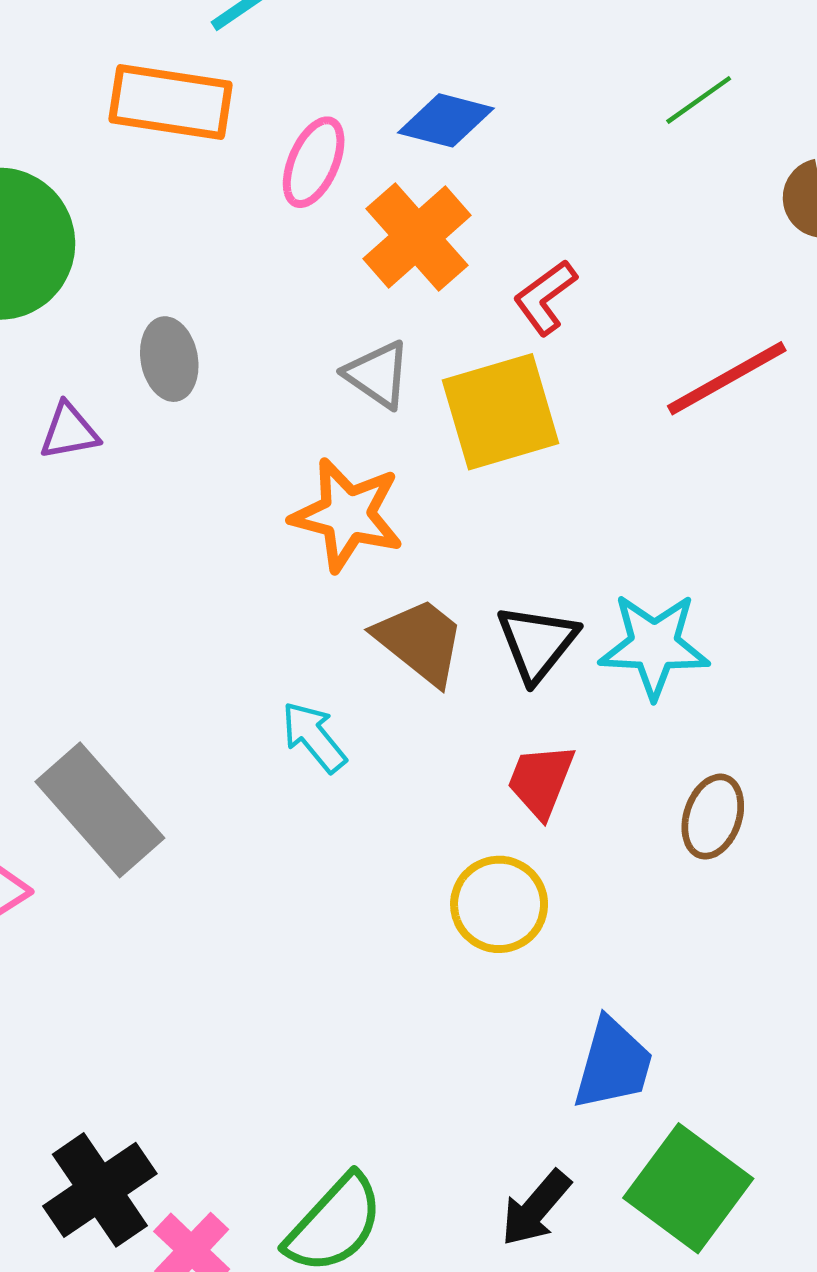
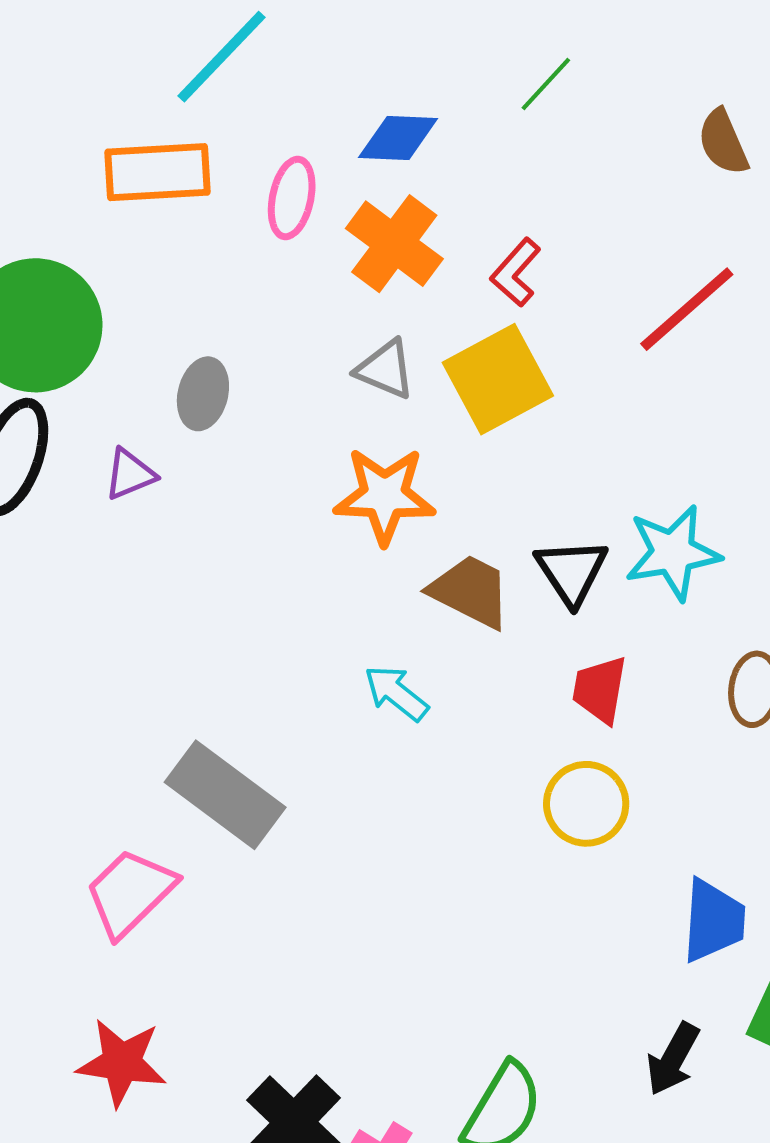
green line: (699, 100) -> (546, 84), moved
gray ellipse: (169, 359) -> (203, 394), turned 36

